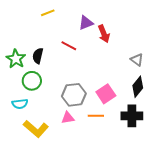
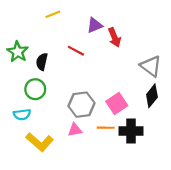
green star: (16, 59) -> (18, 52), moved
gray triangle: (137, 60) -> (151, 66), size x1.5
black cross: (132, 116) -> (131, 131), moved

